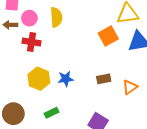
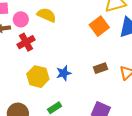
yellow semicircle: (56, 17) -> (47, 15), turned -54
red cross: (32, 42) -> (26, 42), turned -30

